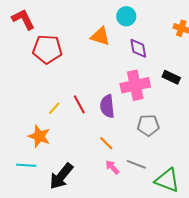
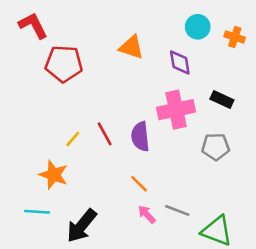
cyan circle: (126, 16) -> (198, 27), moved
gray pentagon: (148, 125) -> (216, 147), moved

